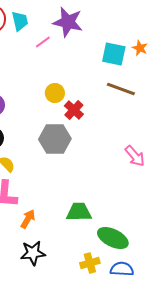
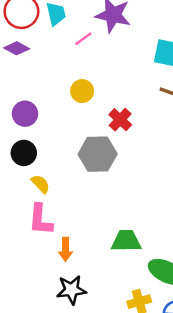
yellow circle: (55, 93) -> (82, 91), moved
orange arrow: (28, 219) -> (65, 249), turned 150

